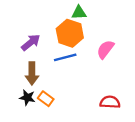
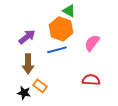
green triangle: (79, 13) -> (69, 11), turned 32
black star: (27, 98) -> (24, 93), moved
red semicircle: (110, 102) -> (91, 80), moved

